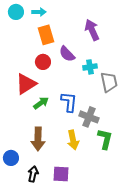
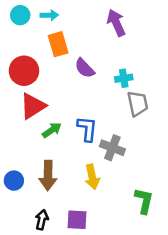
purple arrow: (92, 30) -> (116, 23), moved
red circle: (43, 62) -> (24, 71), moved, size x1.5
cyan cross: (90, 67) -> (124, 78), moved
green L-shape: (105, 139) -> (144, 201), moved
blue circle: (11, 158) -> (14, 181), moved

